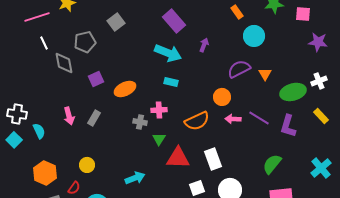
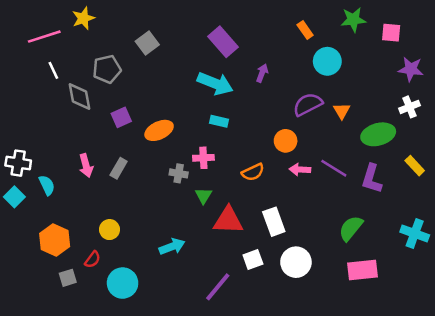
white cross: (319, 81) -> (409, 107), moved
orange semicircle: (197, 121) -> (253, 172), size x0.7
cyan cross: (321, 168) -> (415, 233), turned -30

